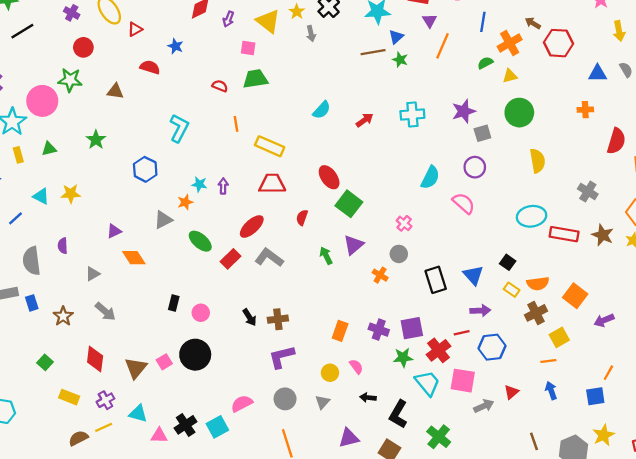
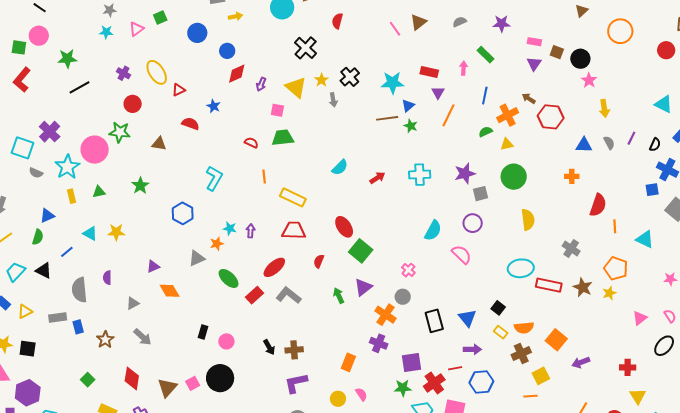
orange cross: (380, 275) -> (385, 315), size x1.5
purple cross: (379, 330) -> (379, 343), moved

